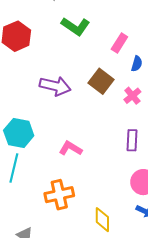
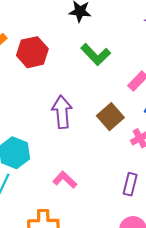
purple arrow: (55, 86) -> (62, 112), turned -120

